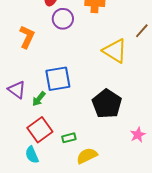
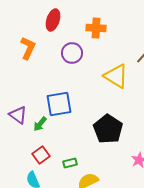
purple circle: (63, 19) -> (72, 53), moved
orange L-shape: (27, 37) -> (28, 48), moved
red square: (40, 130) -> (41, 155), size x0.7

